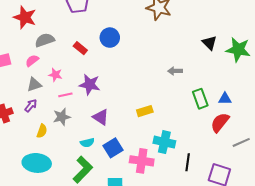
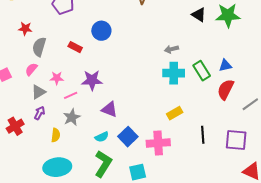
red star: (25, 17) -> (25, 29), moved, size x0.6
gray semicircle: (45, 40) -> (39, 47), turned -42
yellow rectangle: (145, 111) -> (175, 113), moved
cyan cross: (164, 142) -> (174, 73), moved

